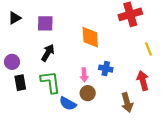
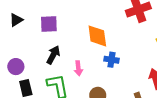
blue cross: (106, 69) -> (111, 60), moved
pink arrow: (84, 75) -> (78, 68), moved

